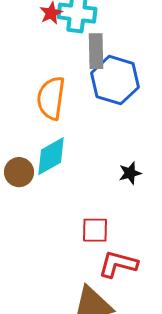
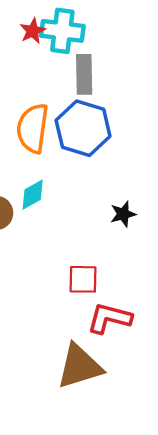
blue hexagon: (115, 80) -> (83, 128), moved
cyan diamond: (51, 156) -> (33, 195), size x0.7

